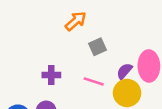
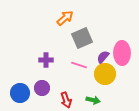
gray square: (98, 47) -> (82, 38), size x1.5

